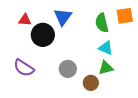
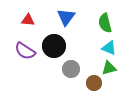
black circle: (43, 35) -> (54, 46), moved
purple semicircle: (24, 68) -> (25, 51), moved

